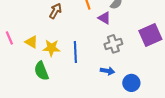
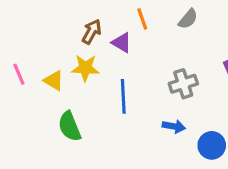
purple triangle: (104, 18) -> (122, 43), moved
yellow star: (51, 48) -> (85, 68), moved

